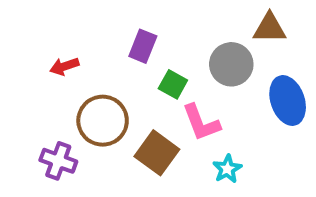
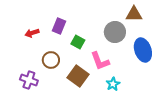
purple rectangle: (143, 46) -> (59, 26), moved
green square: (173, 84) -> (78, 42), moved
brown circle: (103, 121) -> (51, 60), size x0.7

